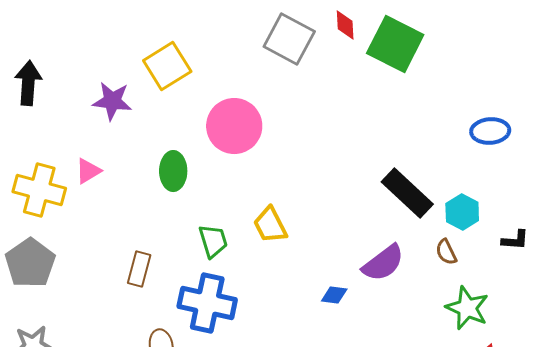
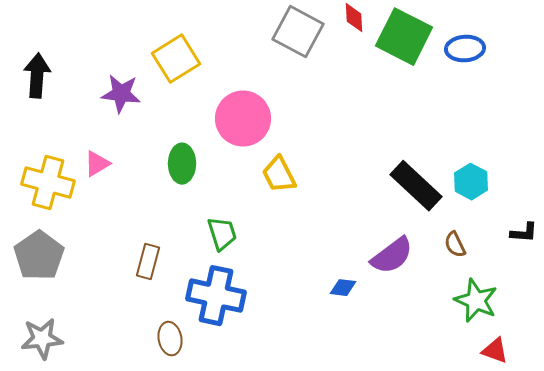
blue ellipse: (490, 131) -> (465, 49), moved
cyan hexagon: (462, 212) -> (471, 182), moved
yellow trapezoid: (270, 225) -> (279, 175), moved

